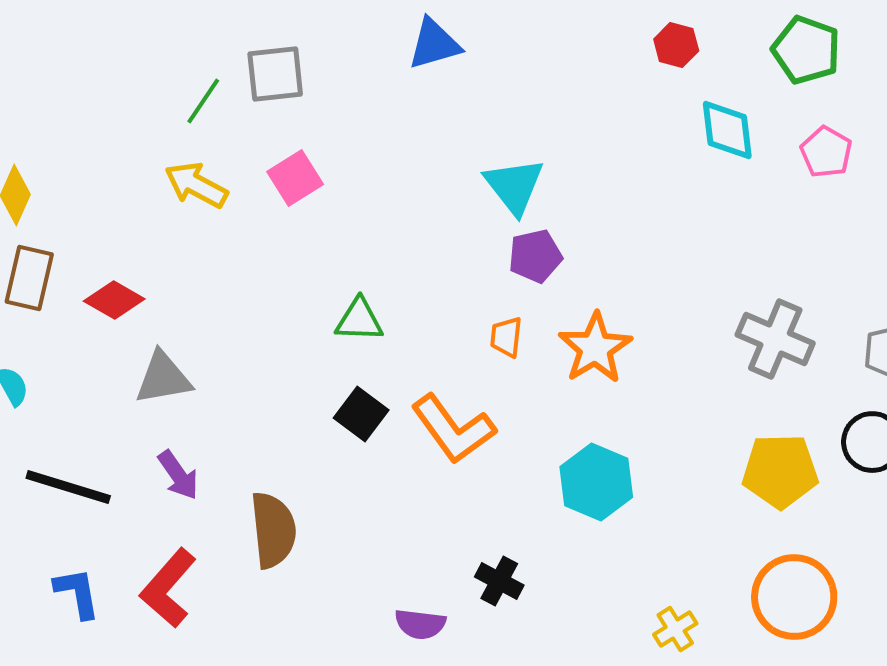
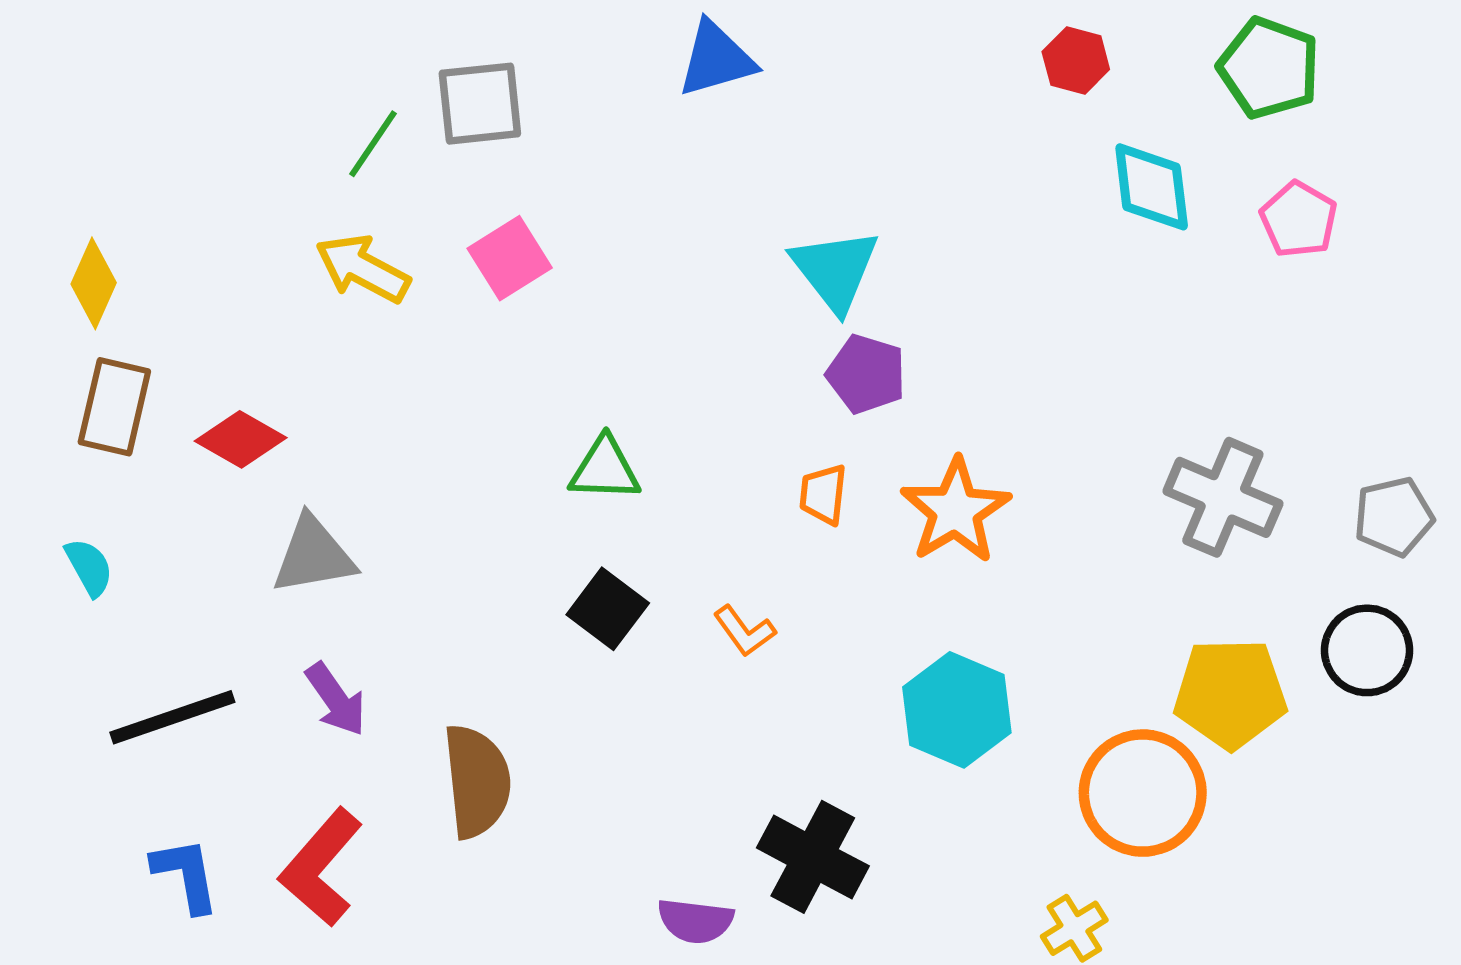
purple pentagon: (535, 256) -> (866, 374), turned 30
orange L-shape: (453, 429) -> (744, 631), size x0.5
black line: (68, 487) -> (172, 717), turned -36
black cross: (499, 581) -> (813, 857), size x1.5
orange circle: (794, 597) -> (1143, 793), moved

